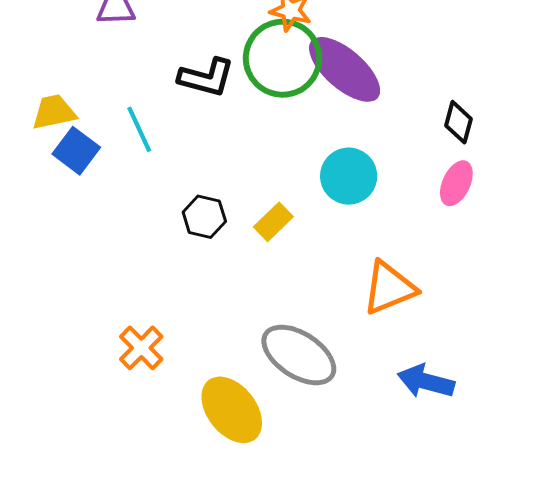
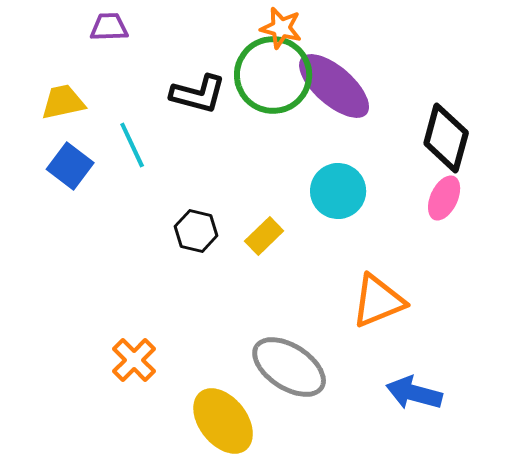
yellow trapezoid: (54, 112) -> (63, 102), moved
black diamond: (458, 122) -> (446, 138), size x1.6

